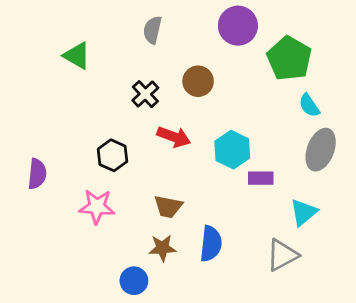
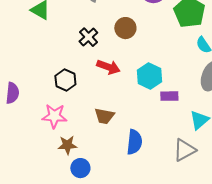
brown star: (162, 248) -> (67, 145), moved

